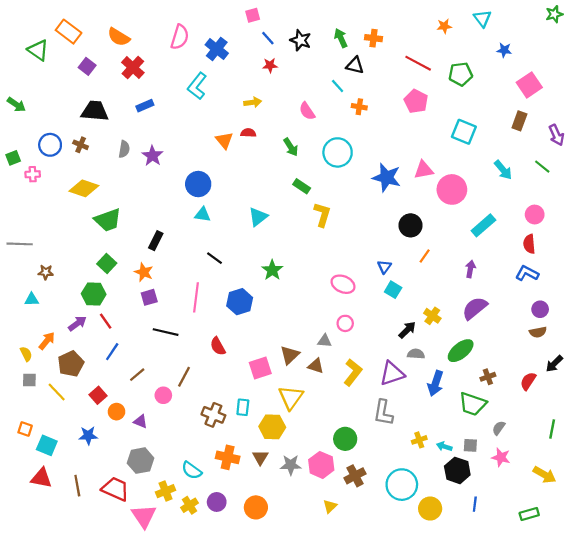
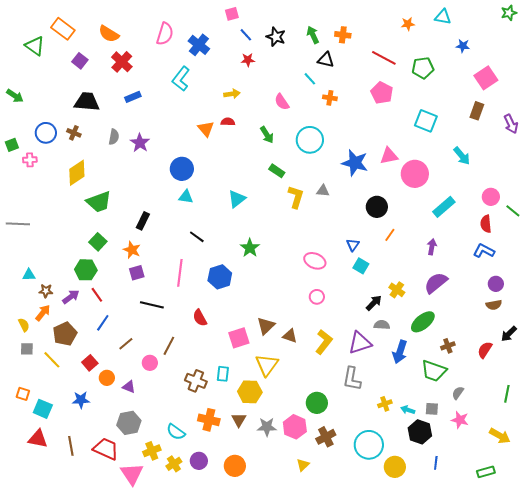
cyan triangle: (482, 19) -> (443, 17), turned -42
green line: (542, 167) -> (513, 211), moved
yellow diamond: (84, 188) -> (77, 173), turned -52
brown star: (46, 272) -> (46, 291), moved
gray triangle: (324, 341) -> (323, 191), moved

